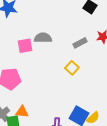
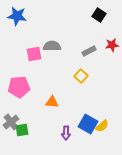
orange triangle: (22, 112) -> (52, 102), moved

